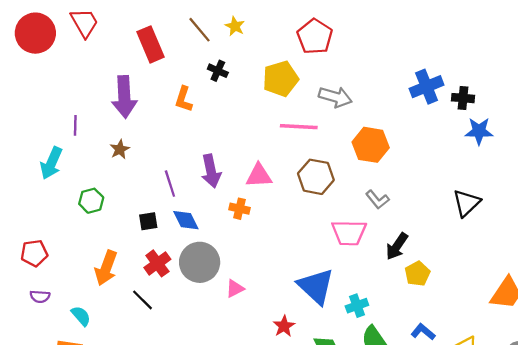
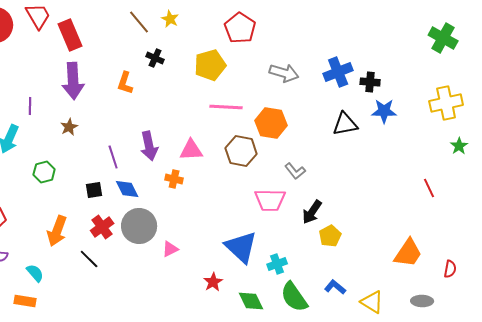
red rectangle: (151, 44) -> (70, 35), moved
gray arrow: (335, 97) -> (284, 73), moved
orange hexagon: (371, 145) -> (271, 123), moved
black triangle: (466, 203) -> (345, 124), moved, turned 32

